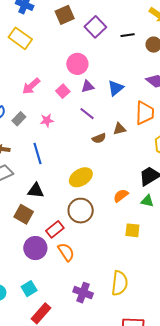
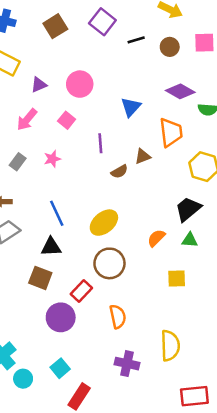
purple square: (95, 27) -> (102, 22), moved
purple triangle: (88, 86) -> (39, 85), moved
purple line: (87, 114) -> (100, 143), turned 56
blue line: (38, 154) -> (57, 213), moved
orange semicircle: (66, 252) -> (118, 317), moved, turned 30

